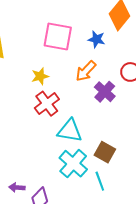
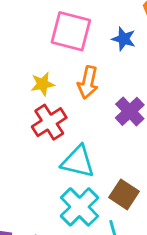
orange arrow: (86, 71) -> (88, 82), moved, turned -35

